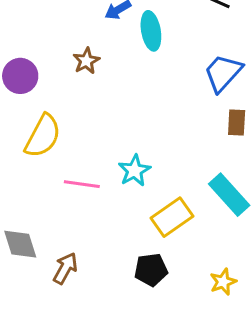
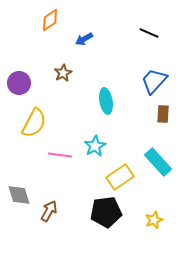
cyan ellipse: (151, 31) -> (106, 101), moved
black pentagon: (151, 270) -> (106, 212), size x1.4

